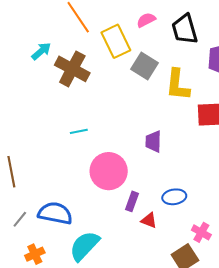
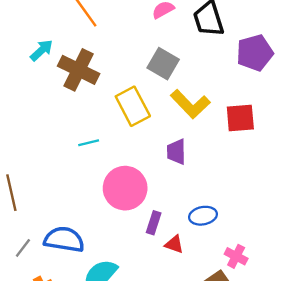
yellow rectangle: (116, 41) -> (133, 106), moved
yellow L-shape: (178, 85) -> (190, 104), moved, turned -48

